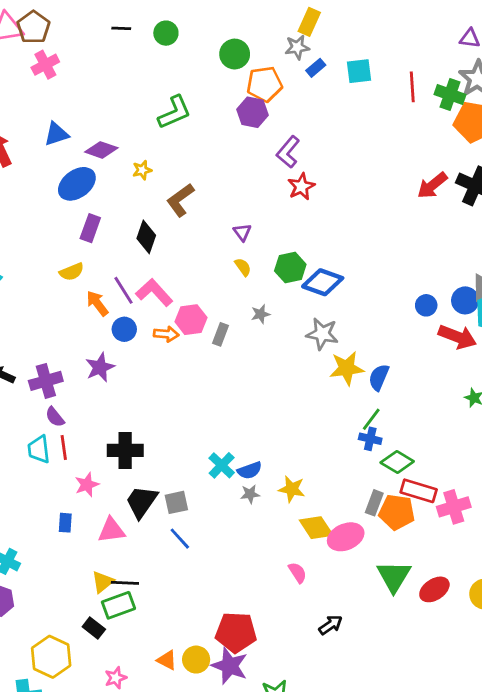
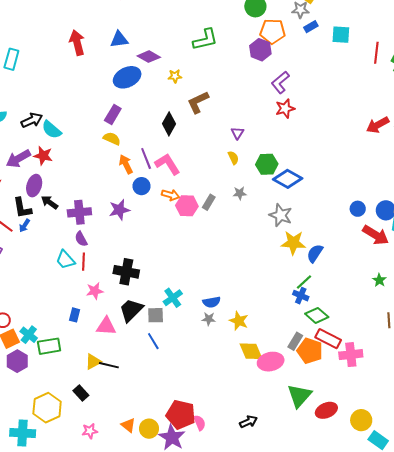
purple rectangle: (90, 228) -> (113, 114), moved
yellow semicircle: (72, 272) -> (112, 139), turned -144
pink hexagon: (191, 320) -> (187, 206), moved
cyan trapezoid: (39, 449) -> (65, 260), turned -45
cyan cross: (222, 465) -> (173, 298), moved
pink semicircle: (298, 573) -> (200, 423), moved
green rectangle: (118, 605) -> (49, 346), moved

